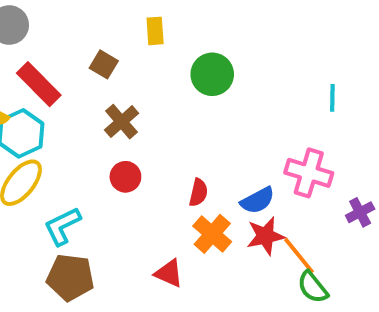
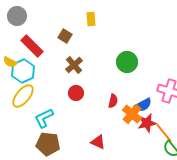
green circle: (212, 74) -> (127, 62), moved
orange cross: (212, 234) -> (132, 114), moved

